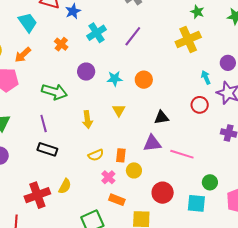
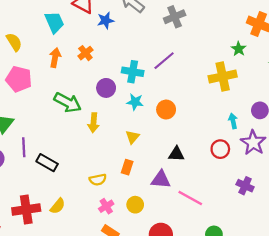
cyan cross: (96, 33) -> (133, 72), moved, turned 30
orange arrow: (23, 55) -> (55, 58), moved, turned 132
yellow arrow: (87, 120) -> (94, 123), moved
purple line: (44, 124) -> (24, 147), moved
orange rectangle: (121, 155) -> (127, 167), moved

